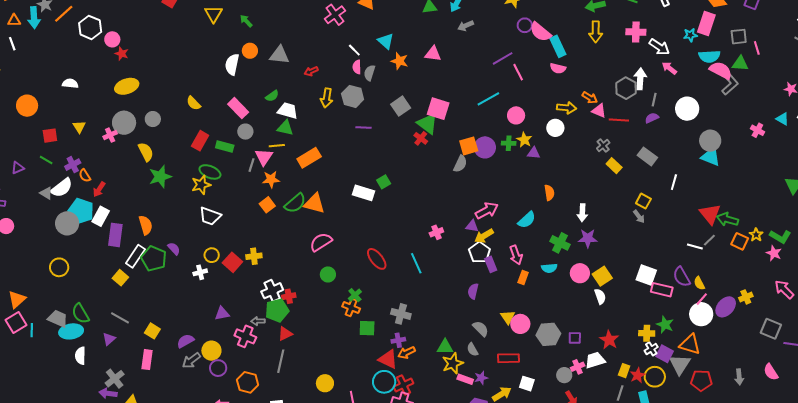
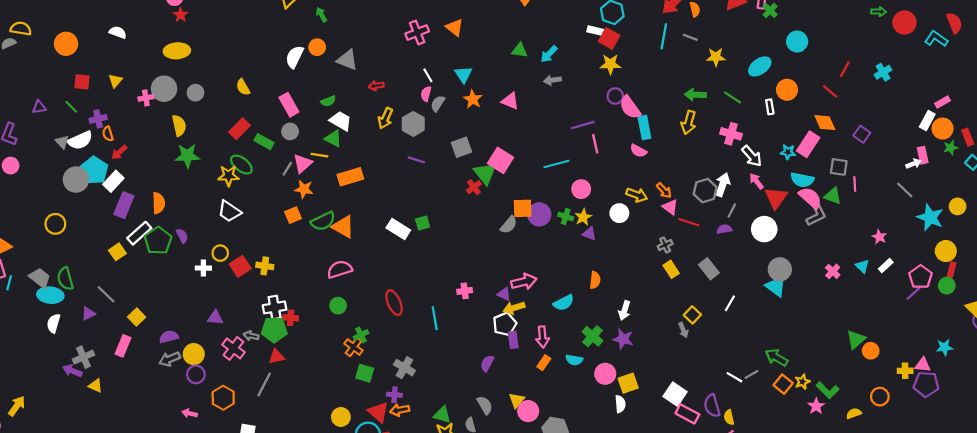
red triangle: (710, 214) -> (776, 198), moved
yellow circle: (325, 383) -> (341, 417), moved

